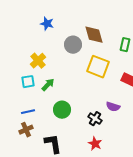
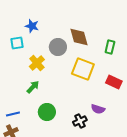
yellow cross: (38, 61) -> (37, 63), moved
cyan square: (28, 82) -> (17, 43), moved
black cross: (95, 119) -> (80, 121), turned 32

